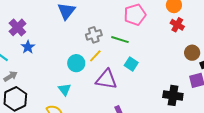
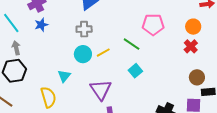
gray cross: (94, 35) -> (84, 29), moved
gray arrow: (11, 76) -> (16, 48), turned -88
purple triangle: (106, 79) -> (101, 90), moved, turned 30

